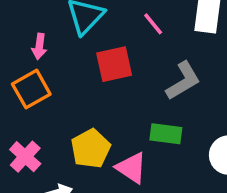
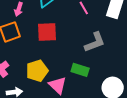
red square: (114, 64) -> (47, 32), moved

